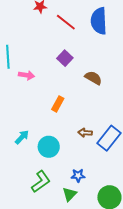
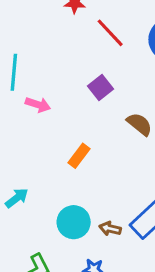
brown arrow: (85, 133) -> (110, 229), moved
cyan circle: (49, 147) -> (74, 222), moved

